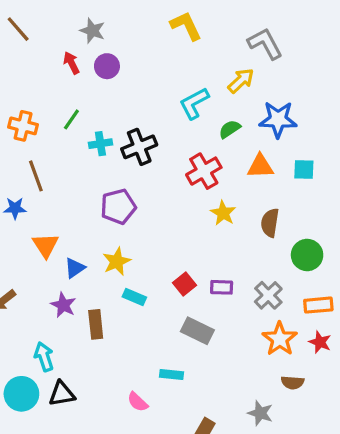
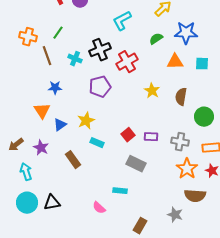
cyan L-shape: (194, 103) -> (122, 21), moved
cyan cross: (100, 144) -> (75, 59), moved, turned 32
red cross: (204, 171) -> (127, 62), moved
brown line: (36, 176) -> (47, 56), moved
purple pentagon: (118, 207) -> (100, 87), moved
blue star: (15, 208) -> (55, 88), moved
gray cross: (268, 295) -> (180, 142), turned -36
purple star: (63, 305) -> (41, 148), moved
brown rectangle: (96, 324) -> (73, 160), turned -30
cyan arrow: (44, 357) -> (26, 172), moved
brown semicircle: (293, 382) -> (195, 196), size x1.5

